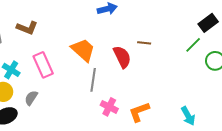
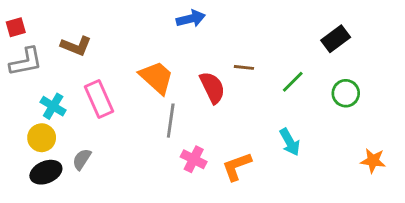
green line: (193, 45) -> (293, 82), moved
gray semicircle: (31, 98) -> (82, 159), moved
cyan arrow: (188, 116) -> (290, 142), moved

